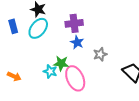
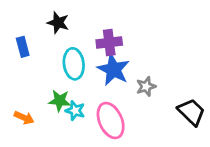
cyan ellipse: (38, 28) -> (74, 64), moved, turned -45
blue star: (77, 42) -> (113, 69), size x1.6
green star: (61, 63) -> (60, 101), moved

